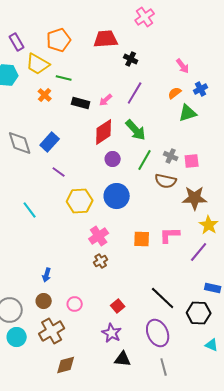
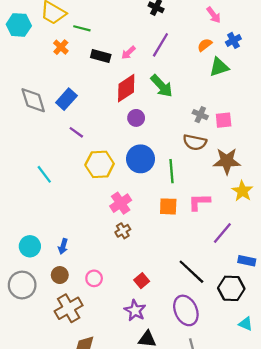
green line: (145, 160) -> (172, 171), moved, turned -35
purple line: (199, 252) -> (222, 233), moved
cyan circle: (17, 337) -> (30, 246), moved

